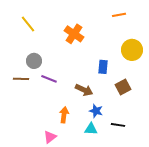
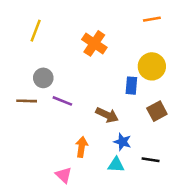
yellow line: (28, 24) -> (36, 31), turned 60
yellow circle: (132, 50) -> (152, 66), moved
pink triangle: (50, 137) -> (64, 175), turned -40

